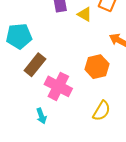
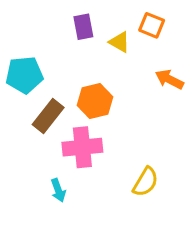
orange hexagon: (97, 67) -> (95, 101), moved
pink cross: (58, 86) -> (82, 147), turned -32

